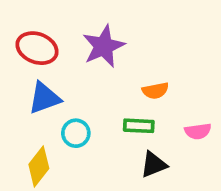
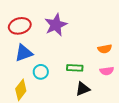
red ellipse: (37, 48) -> (20, 26), turned -35
orange semicircle: (155, 91) -> (105, 49), moved

